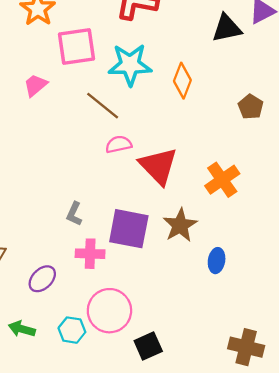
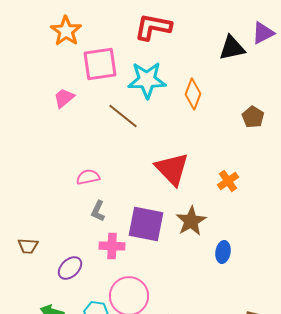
pink semicircle: (119, 144) -> (88, 177), moved
orange cross: (222, 180) -> (228, 181), size x0.7

